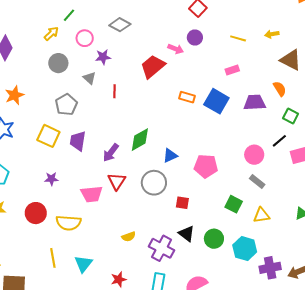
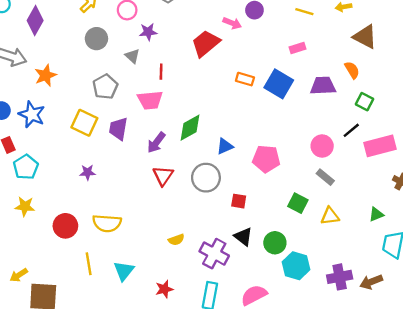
pink trapezoid: (92, 194) -> (150, 100), moved
red circle: (36, 213) -> (65, 226), moved
cyan hexagon: (245, 249) -> (296, 266), moved

